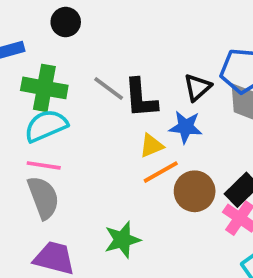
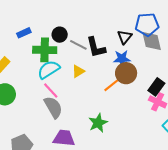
black circle: (66, 22) -> (60, 35), moved
yellow triangle: (152, 146) -> (78, 71), moved
pink line: (44, 165) -> (51, 90), turned 48
brown circle: (195, 191) -> (126, 73), moved

